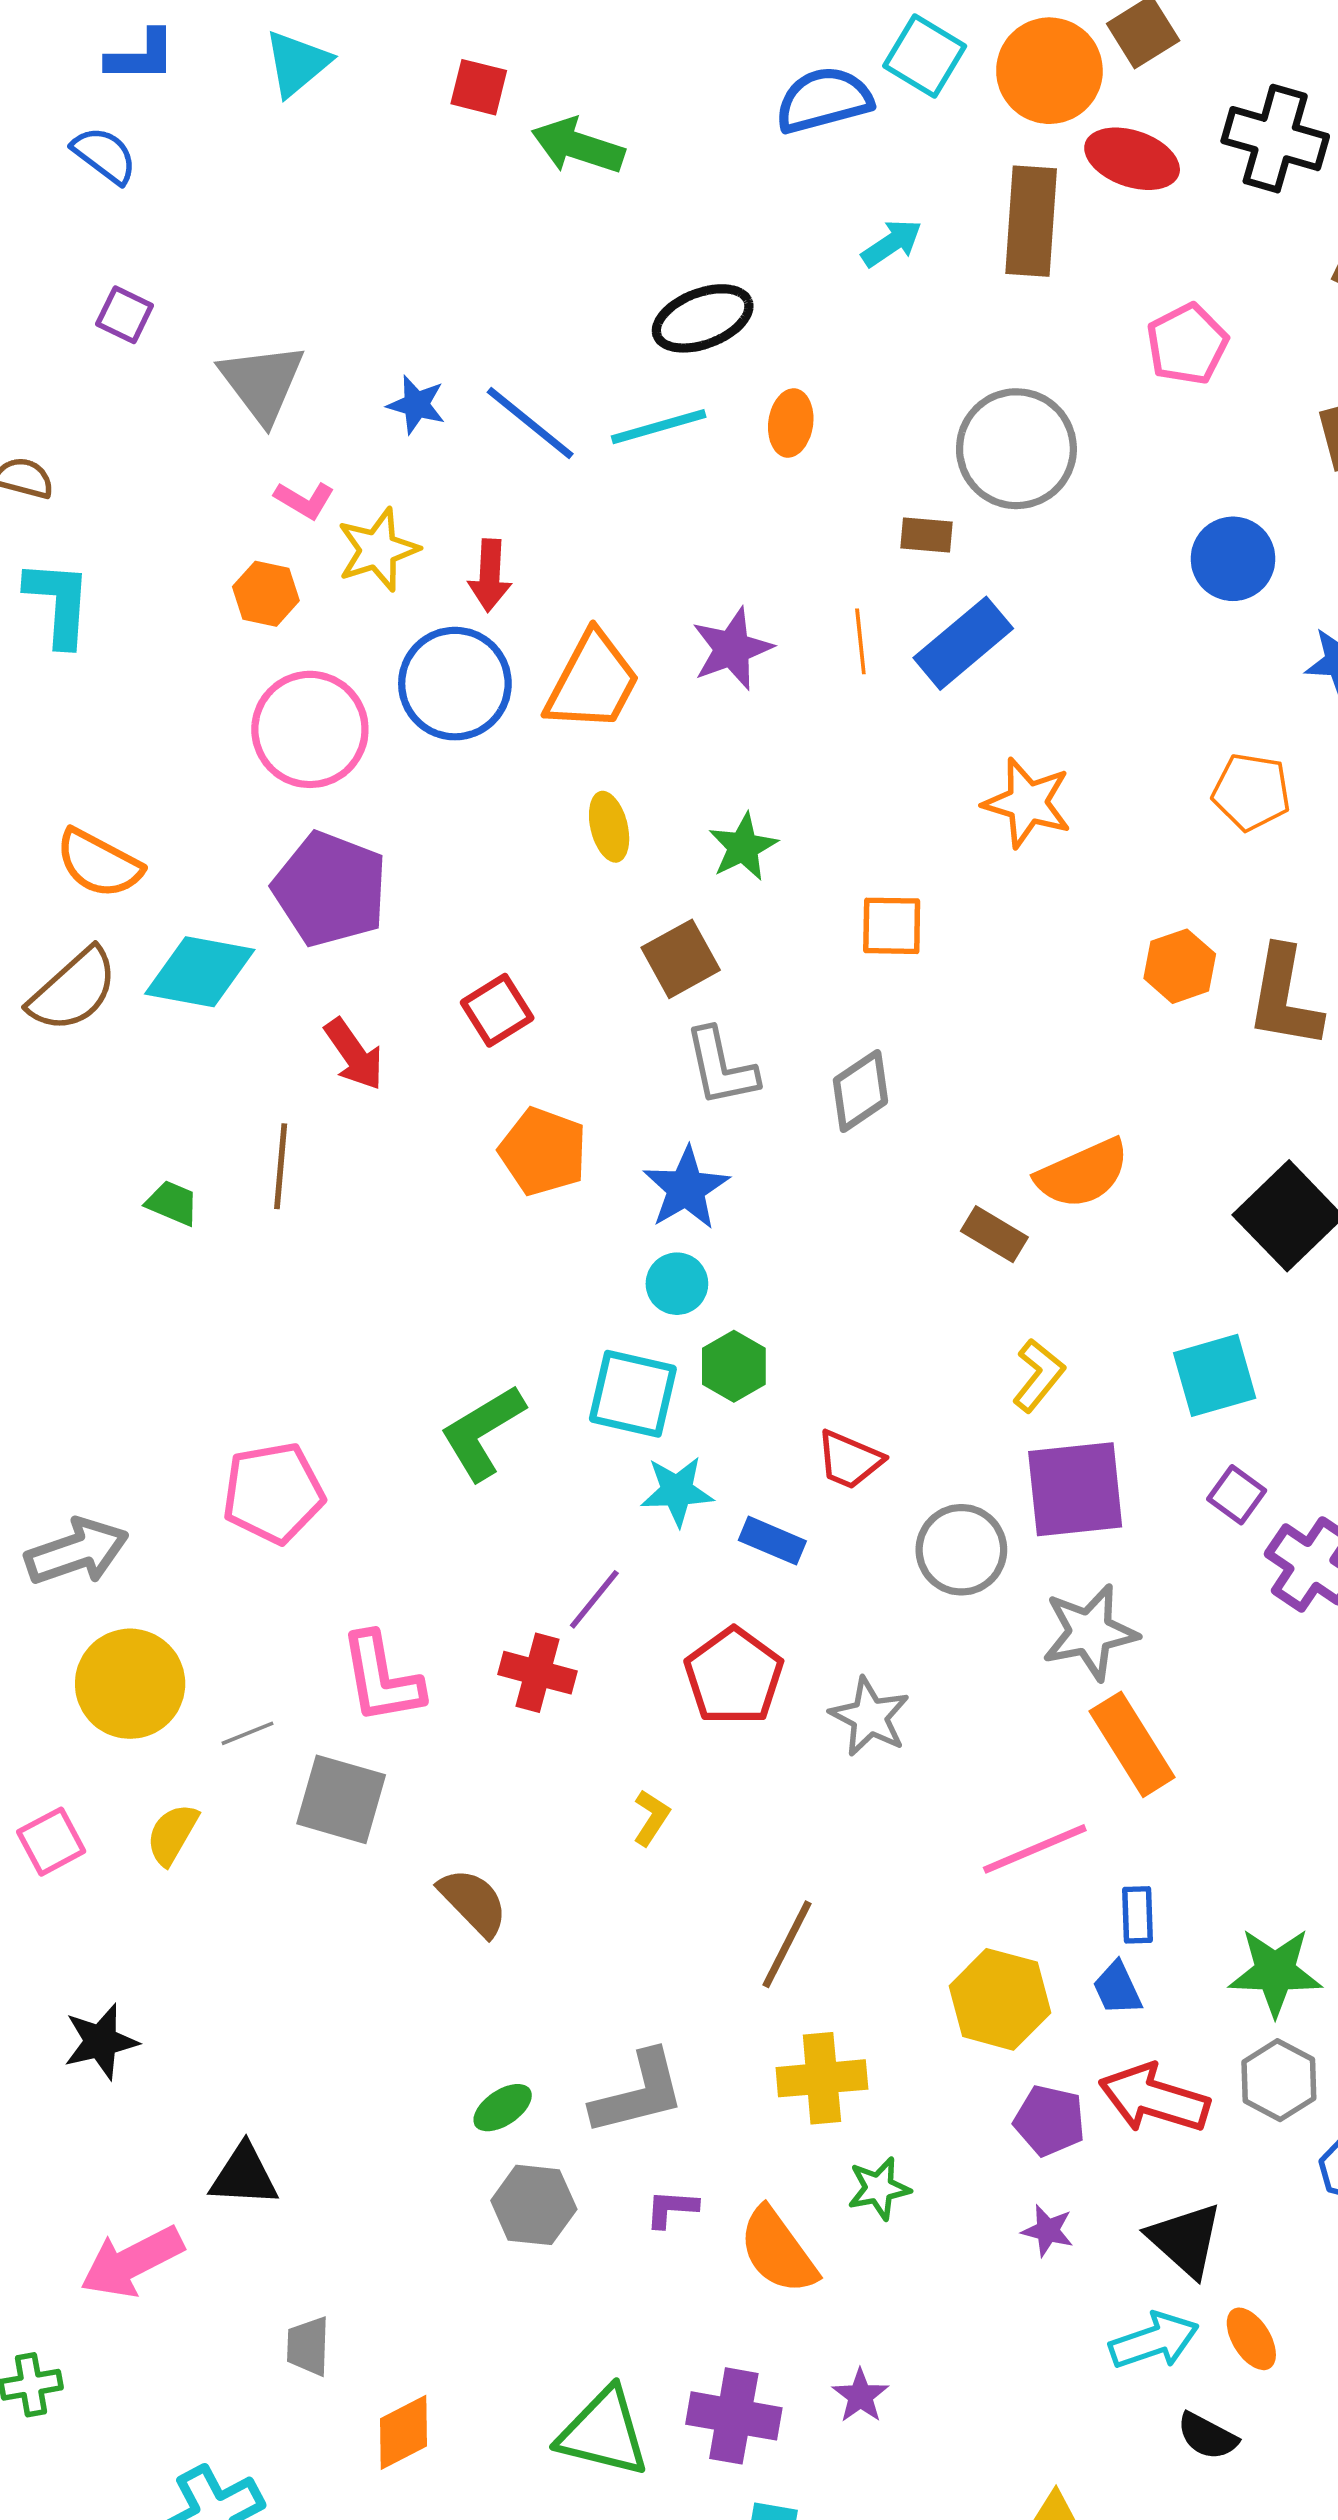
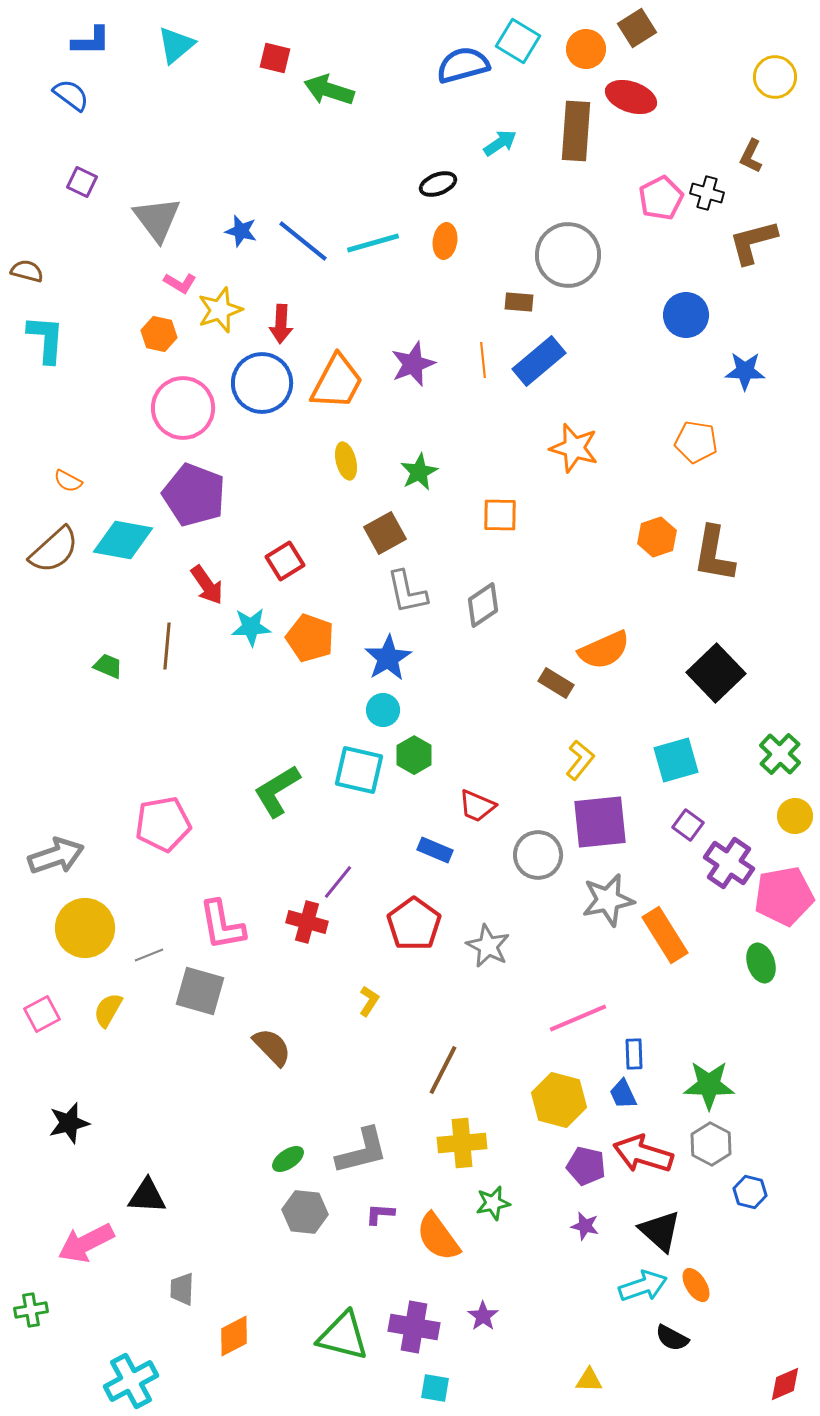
orange circle: (1049, 71) -> (586, 49), size x0.7
black cross: (1275, 139) -> (707, 193), moved, size x0.6
black ellipse: (703, 318) -> (438, 184), moved, size x0.7
orange semicircle: (99, 863) -> (68, 481), size x0.6
cyan star: (677, 1491) -> (251, 627), moved
orange rectangle: (1132, 1744) -> (665, 935), moved

